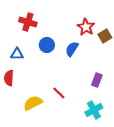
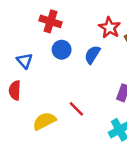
red cross: (28, 22) -> (50, 21), moved
blue triangle: (17, 54) -> (25, 61), turned 48

